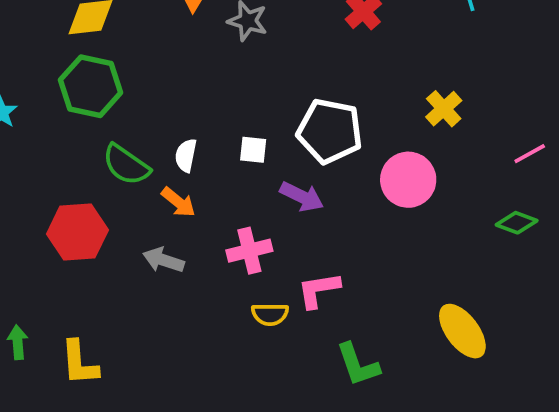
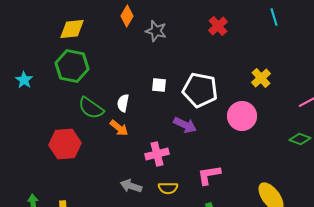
white square: (253, 150) -> (159, 85), moved
gray arrow: (163, 260) -> (131, 186), moved
pink L-shape: (319, 290) -> (209, 175), moved

